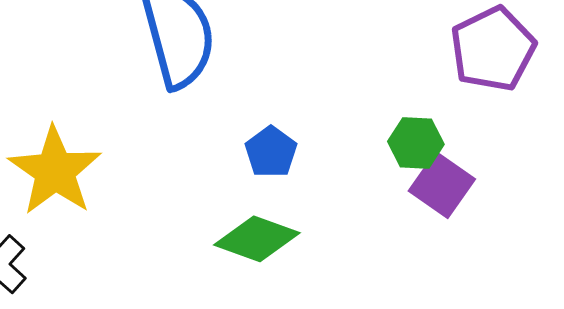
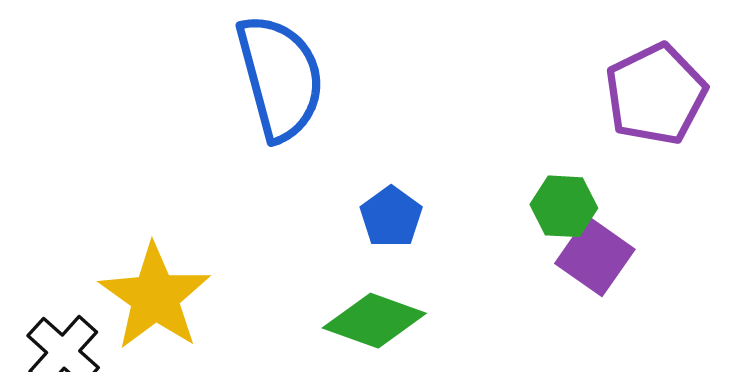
yellow star: (55, 171) -> (155, 297), moved

